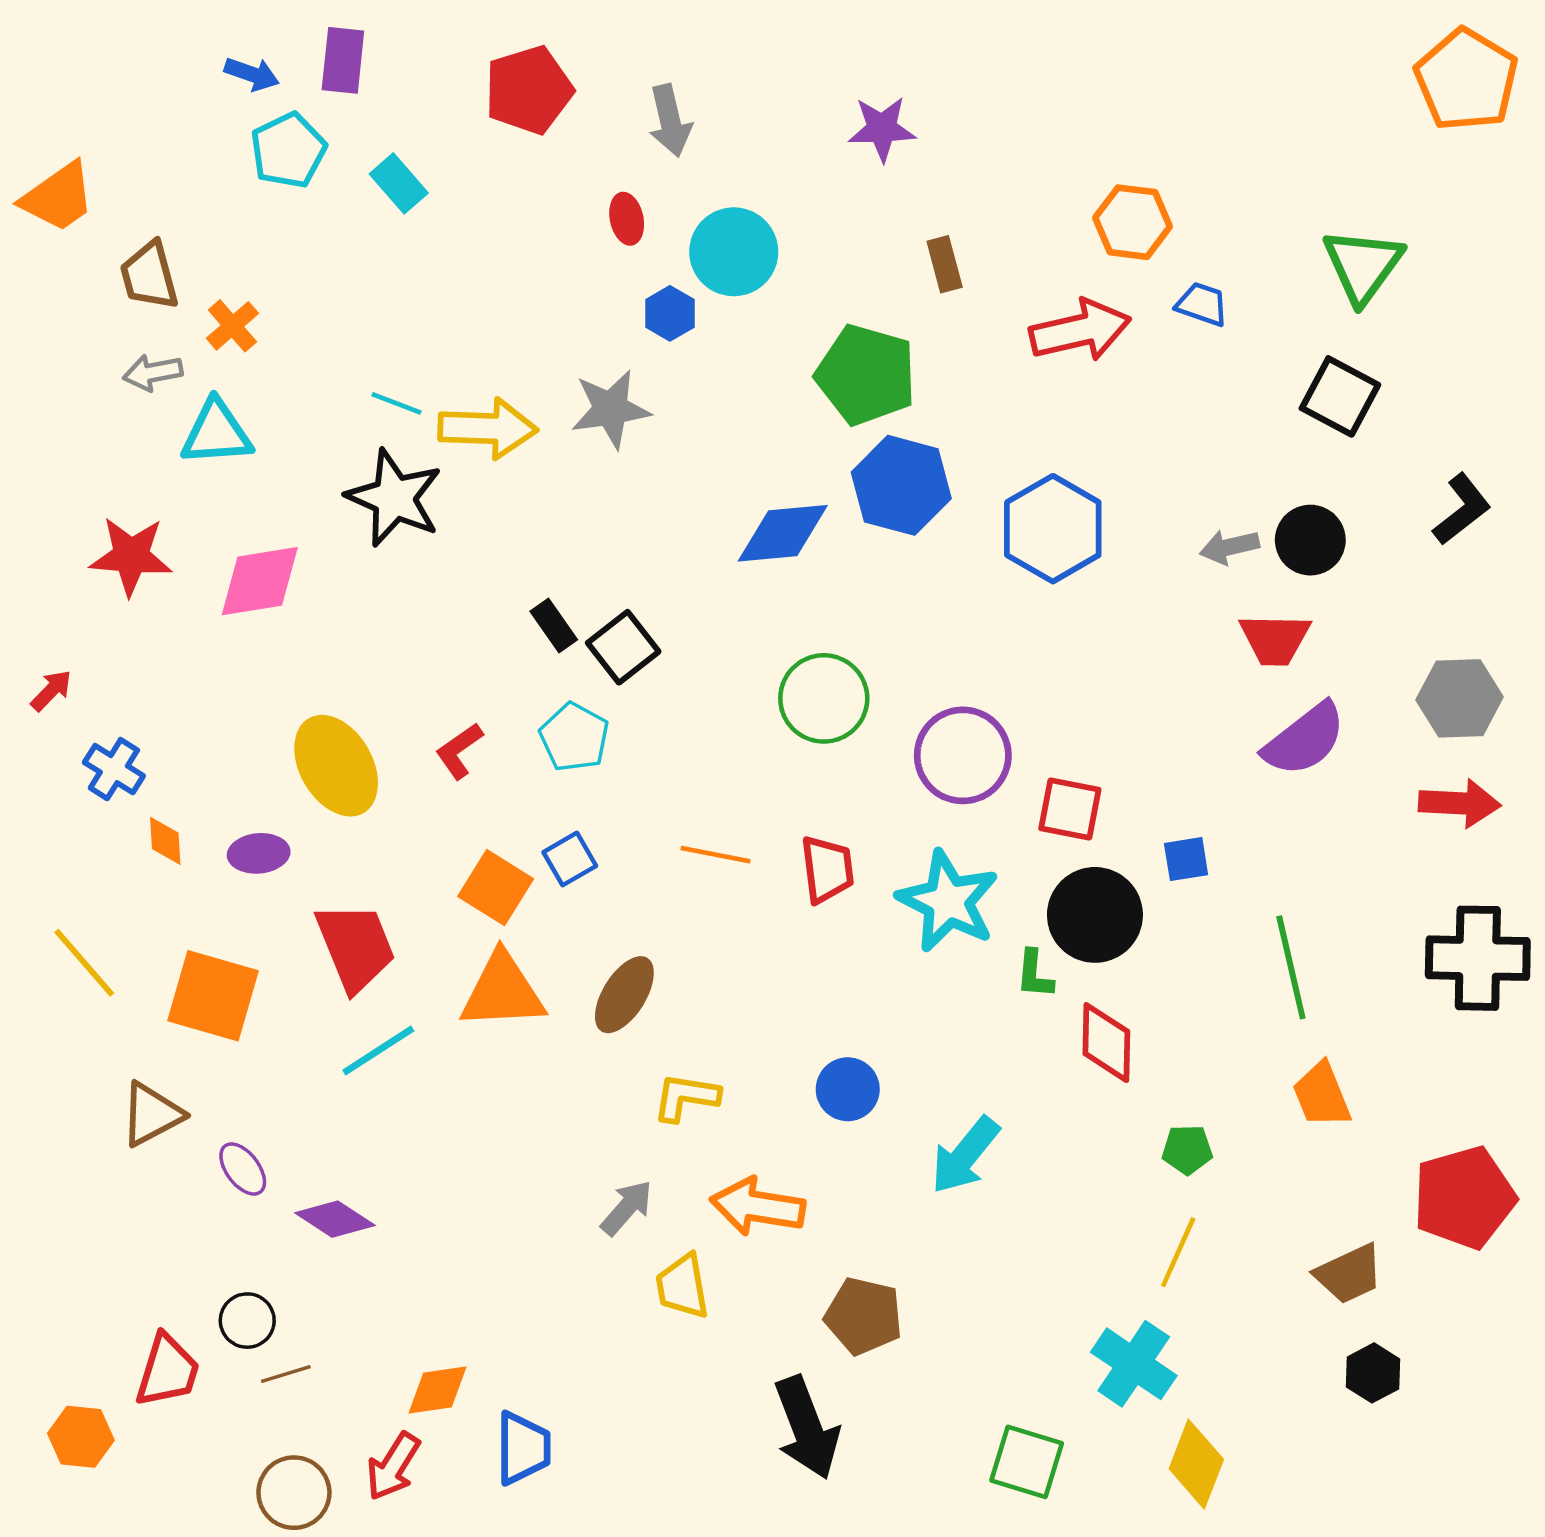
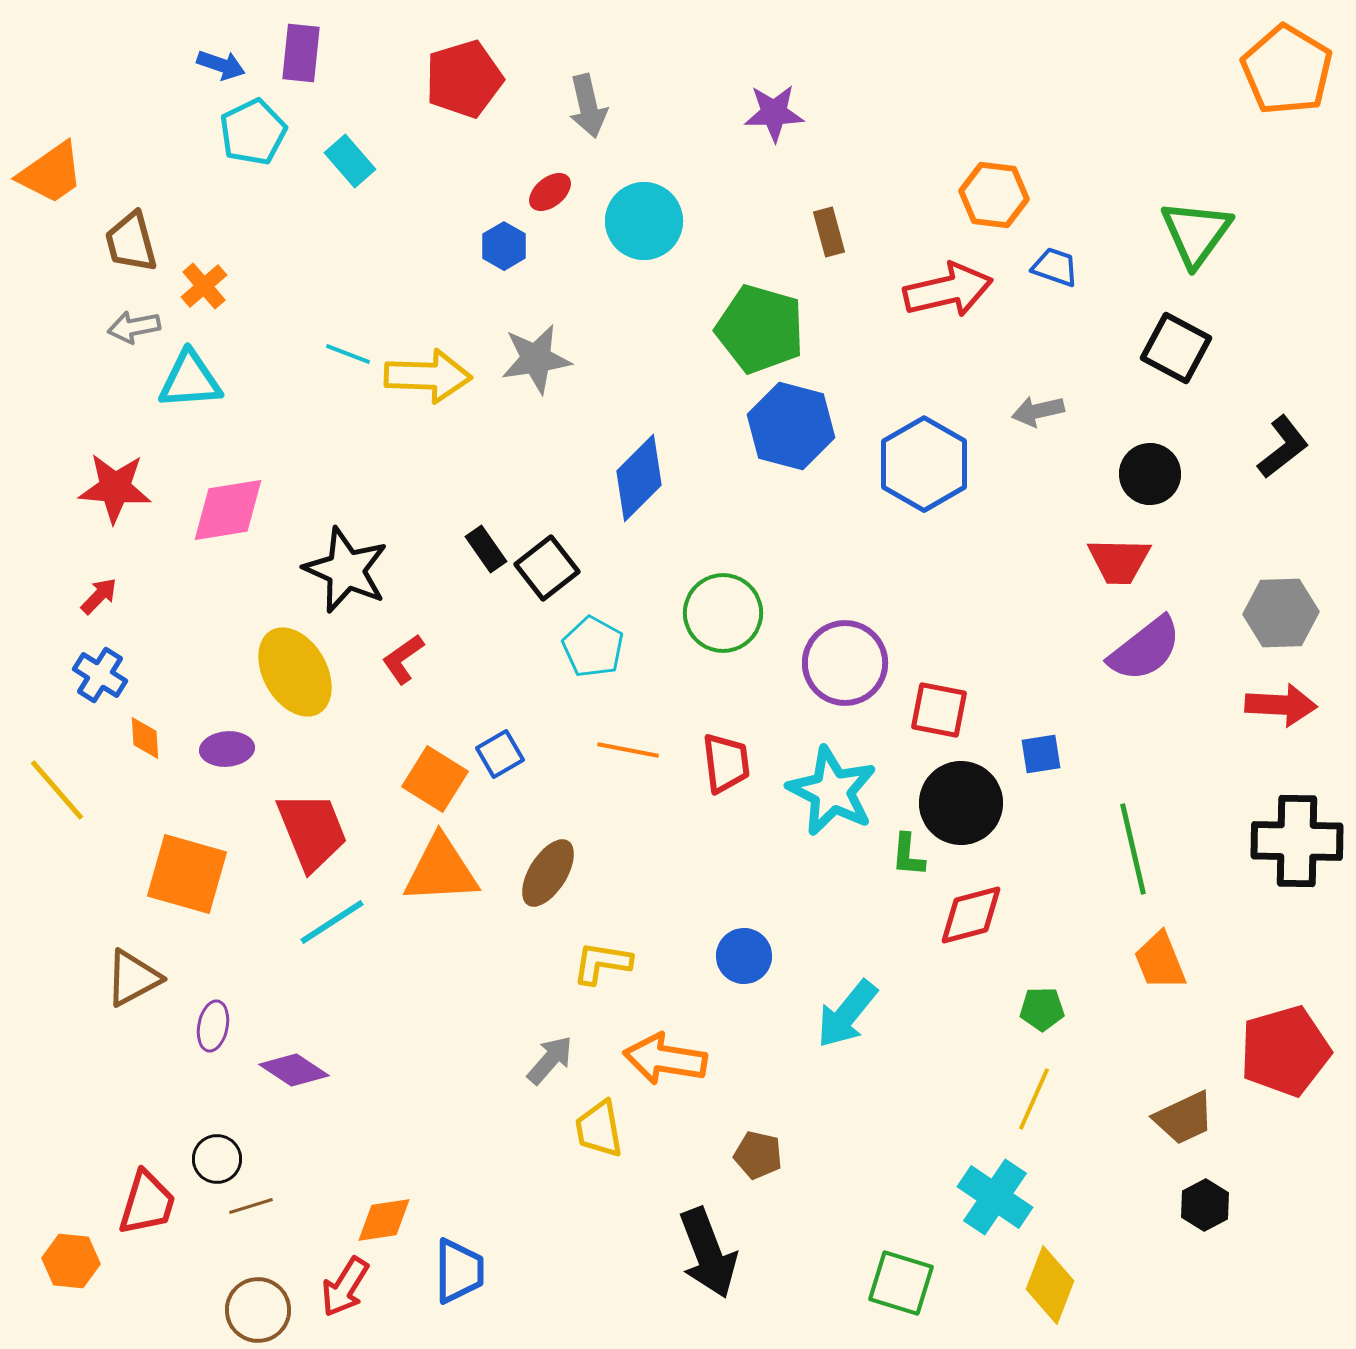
red ellipse: (627, 219) -> (550, 192), turned 63
blue hexagon: (670, 313) -> (504, 246), moved
black star: (394, 498) -> (346, 570), moved
blue diamond: (783, 533) -> (639, 478), moved, turned -40
gray arrow: (1229, 547) -> (1038, 411), moved
red arrow: (51, 690) -> (99, 596), moved
cyan pentagon: (574, 737) -> (593, 647), moved
yellow line: (84, 963) -> (57, 790), moved
red diamond: (1106, 1043) -> (971, 915), turned 74
purple ellipse: (243, 1169) -> (213, 1026), turned 48
brown pentagon: (864, 1316) -> (758, 1155), size x0.7

